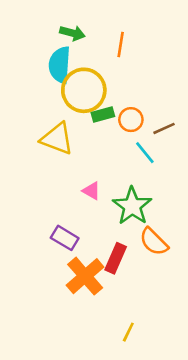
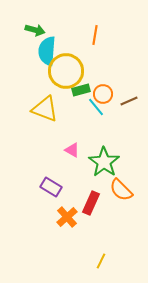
green arrow: (72, 33) -> (35, 30), moved
cyan line: (145, 153) -> (96, 107), moved
orange cross: (85, 276) -> (67, 217), size x0.7

